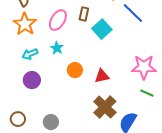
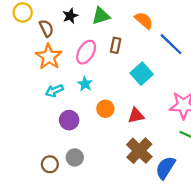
cyan square: (102, 29) -> (142, 74), moved
purple circle: (32, 80) -> (69, 120), moved
brown circle: (18, 119) -> (50, 164), moved
gray circle: (51, 122) -> (75, 157), moved

